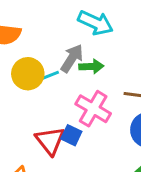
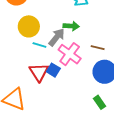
gray arrow: (72, 58) -> (57, 37), moved
cyan line: (49, 76) -> (39, 45), moved, turned 32

